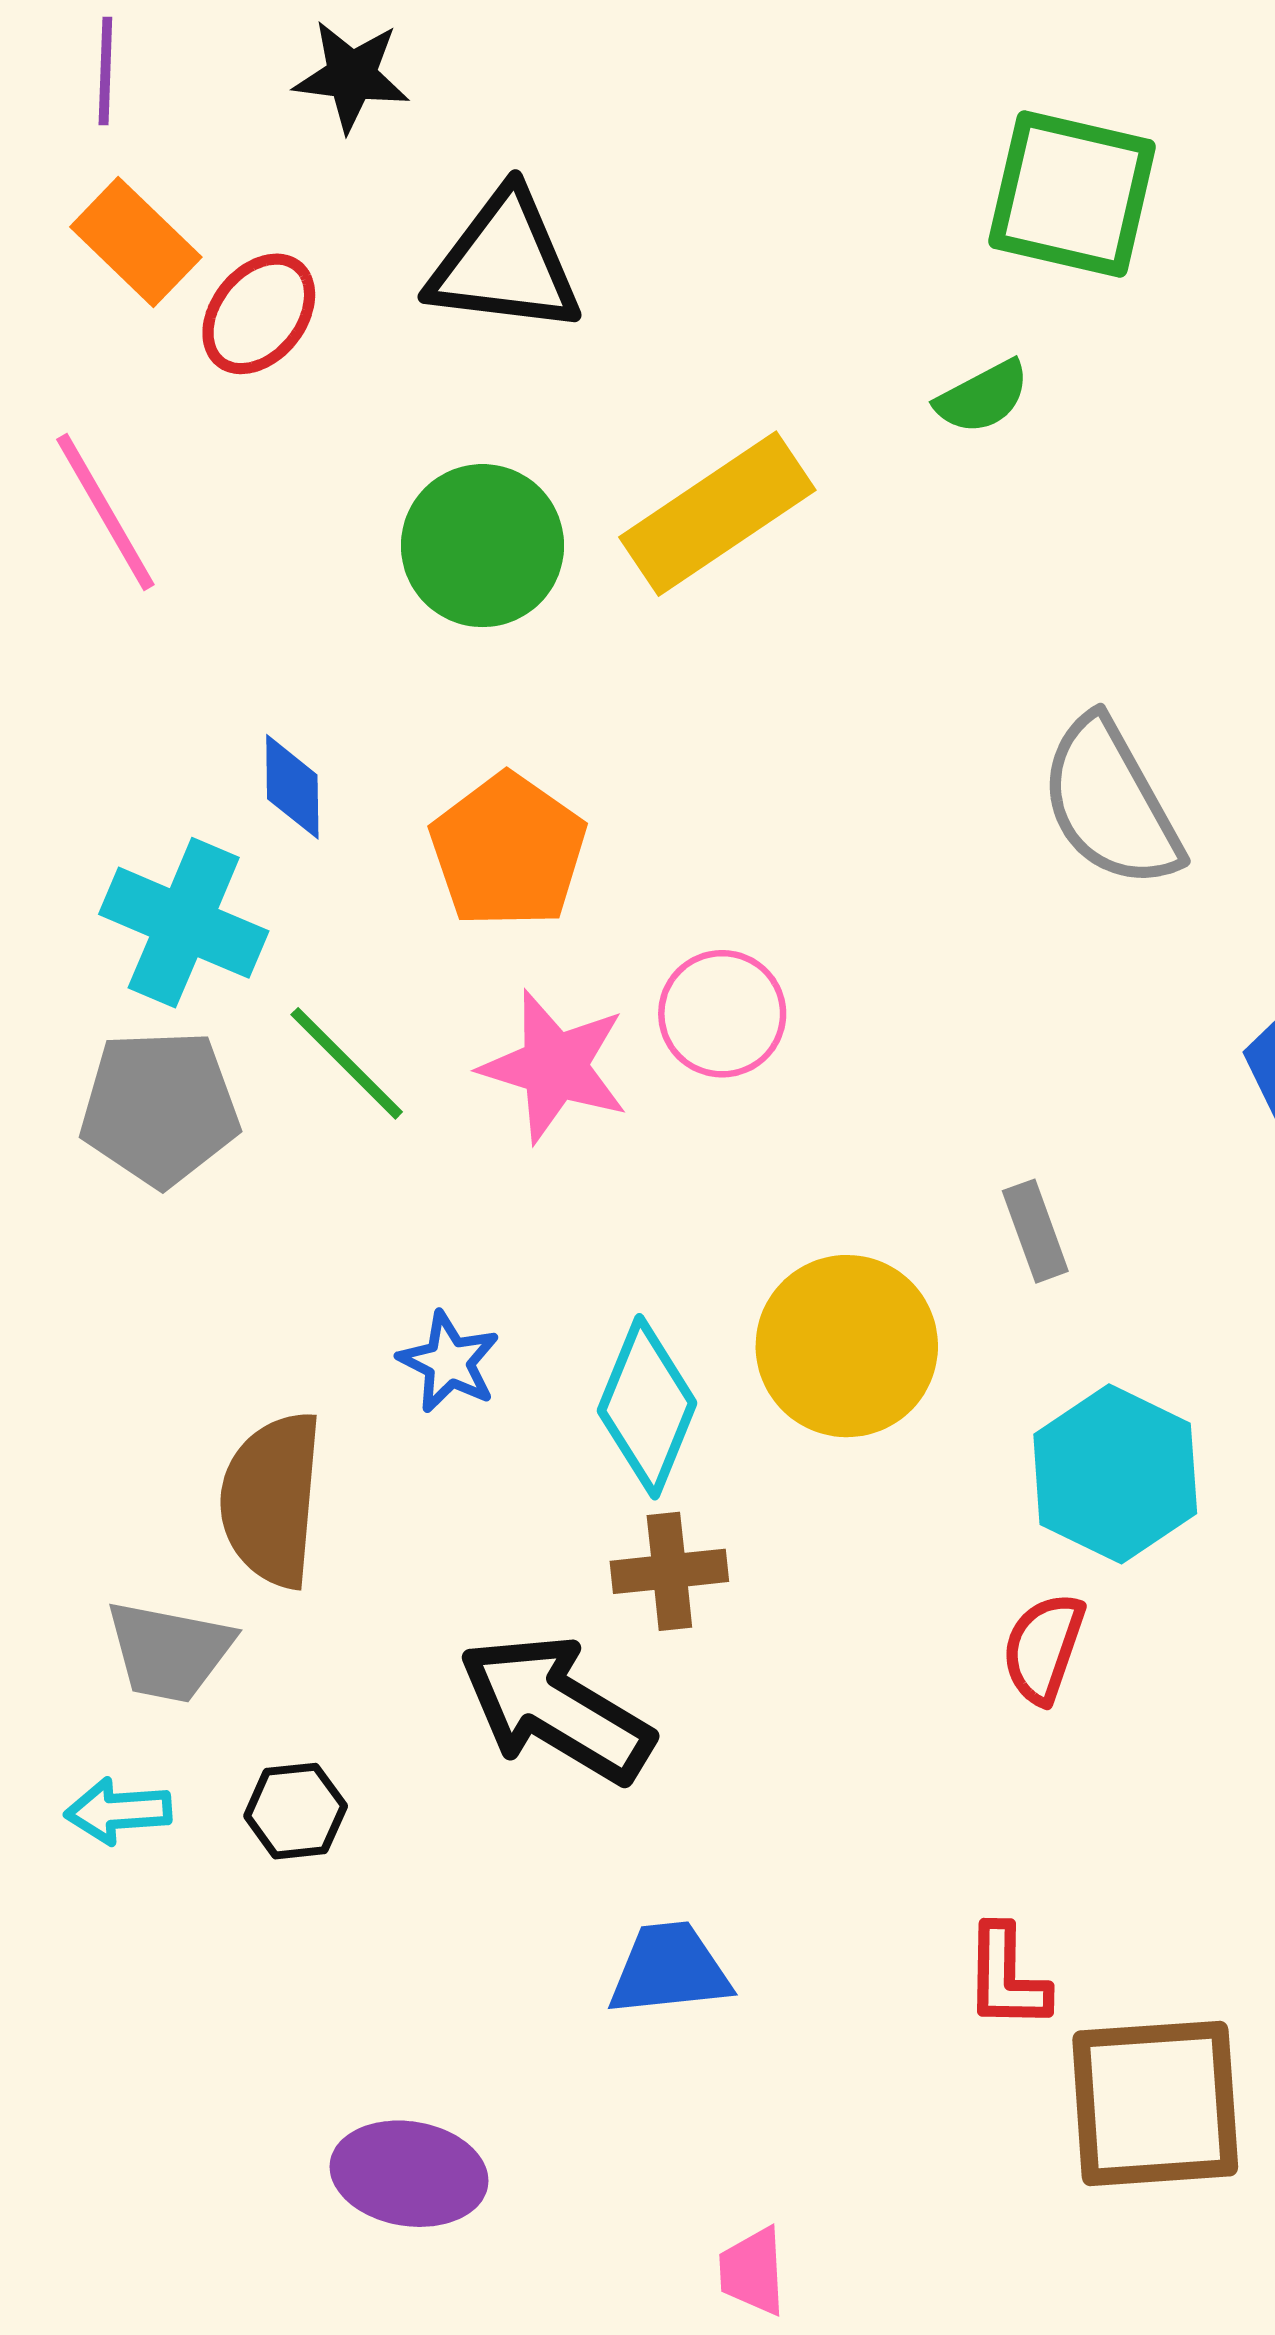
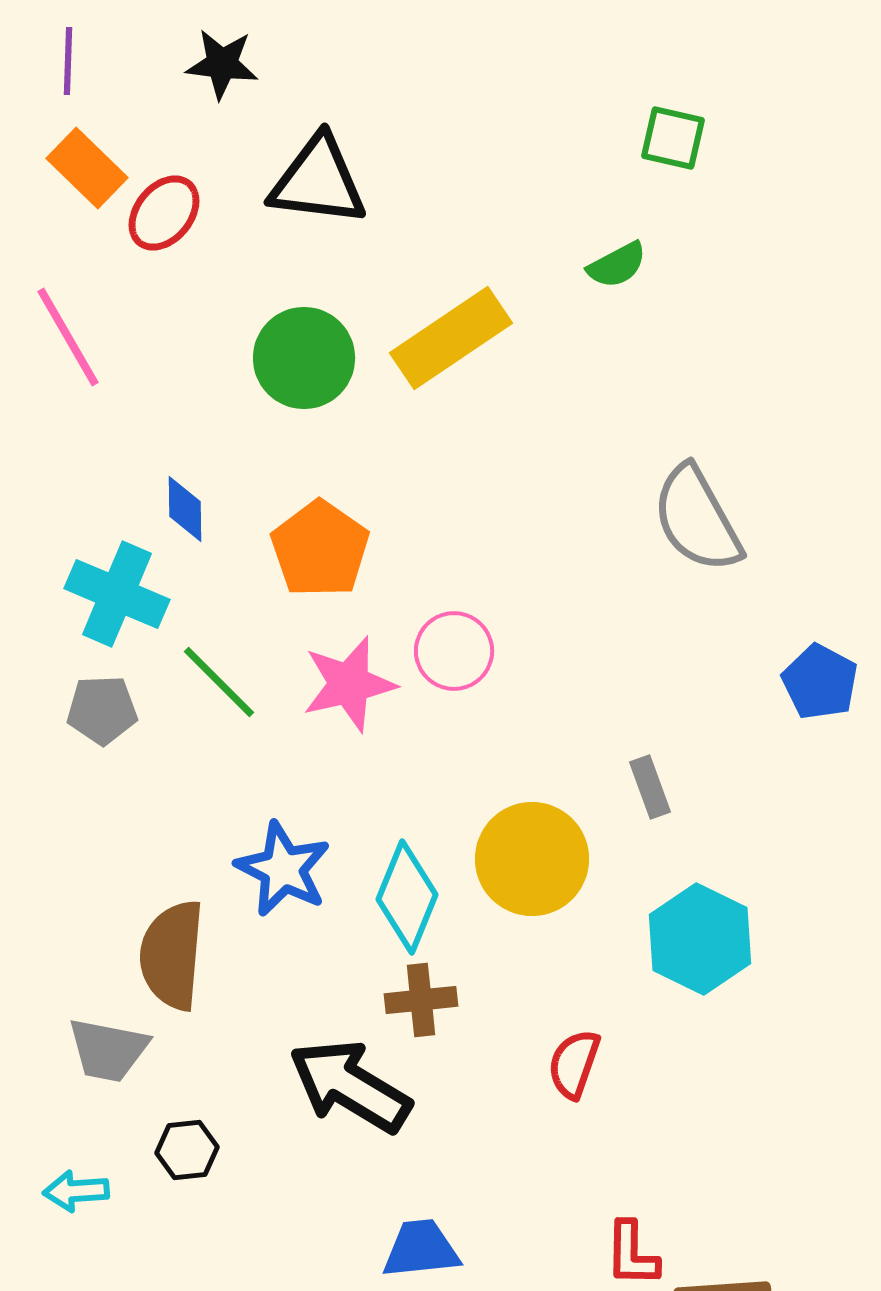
green square: (1072, 194) -> (673, 138), size x0.6
pink star: (554, 1066) -> (349, 684), turned -30
gray pentagon: (160, 1108) -> (102, 710), size x0.7
blue star: (449, 1362) -> (283, 869), size x1.5
red semicircle: (1043, 1648) -> (574, 1064), moved
cyan arrow: (118, 1811) -> (76, 1191), moved

